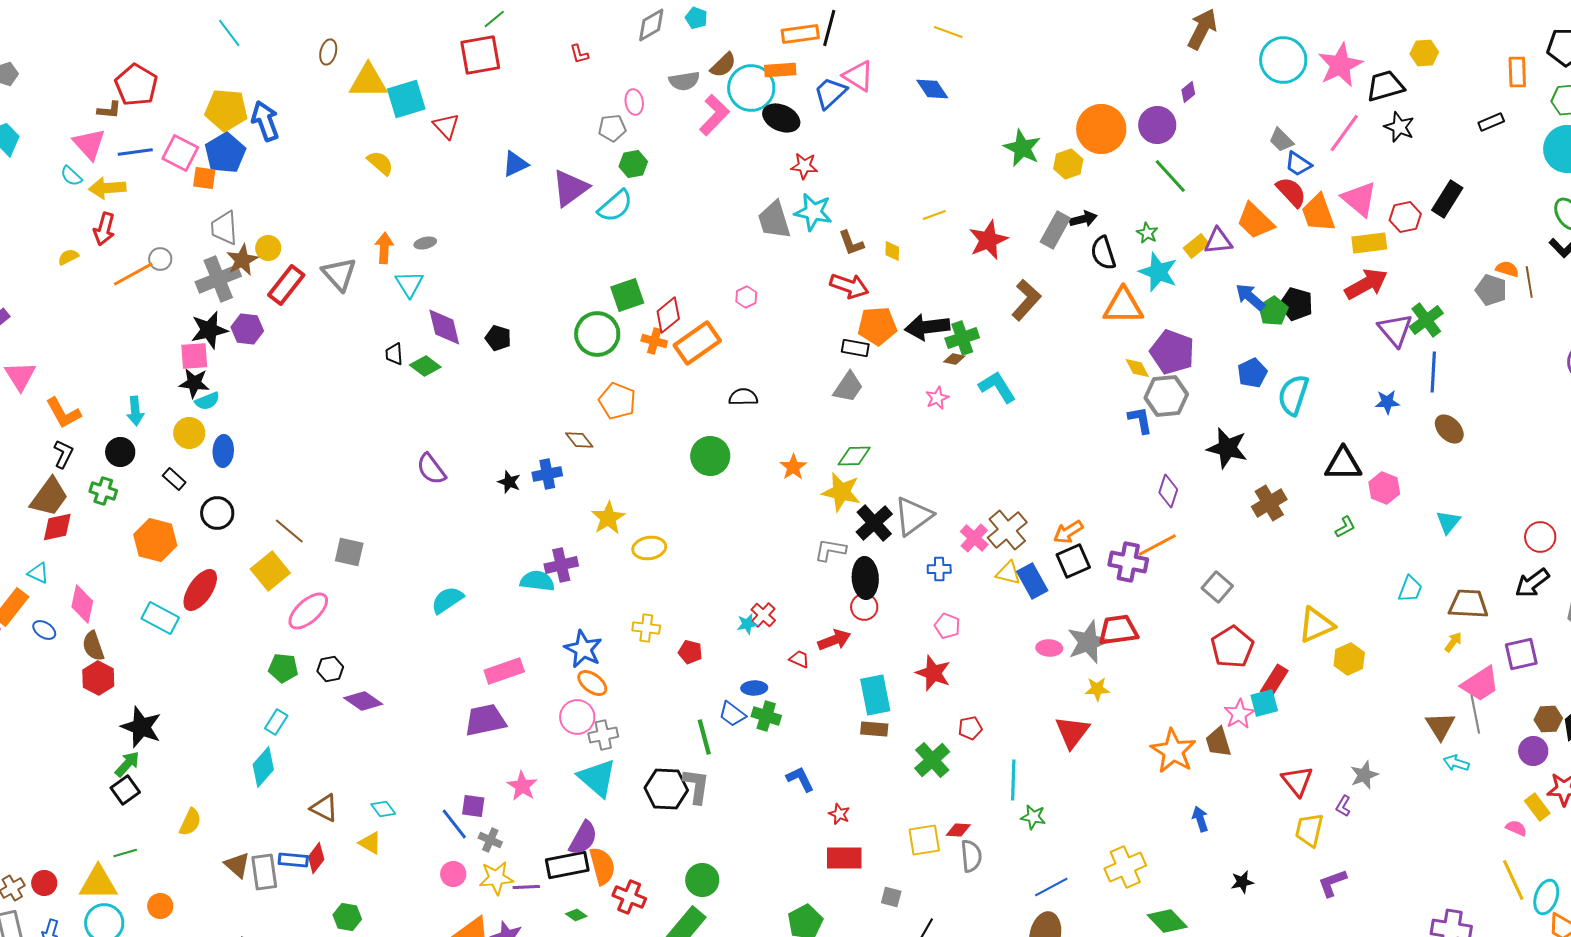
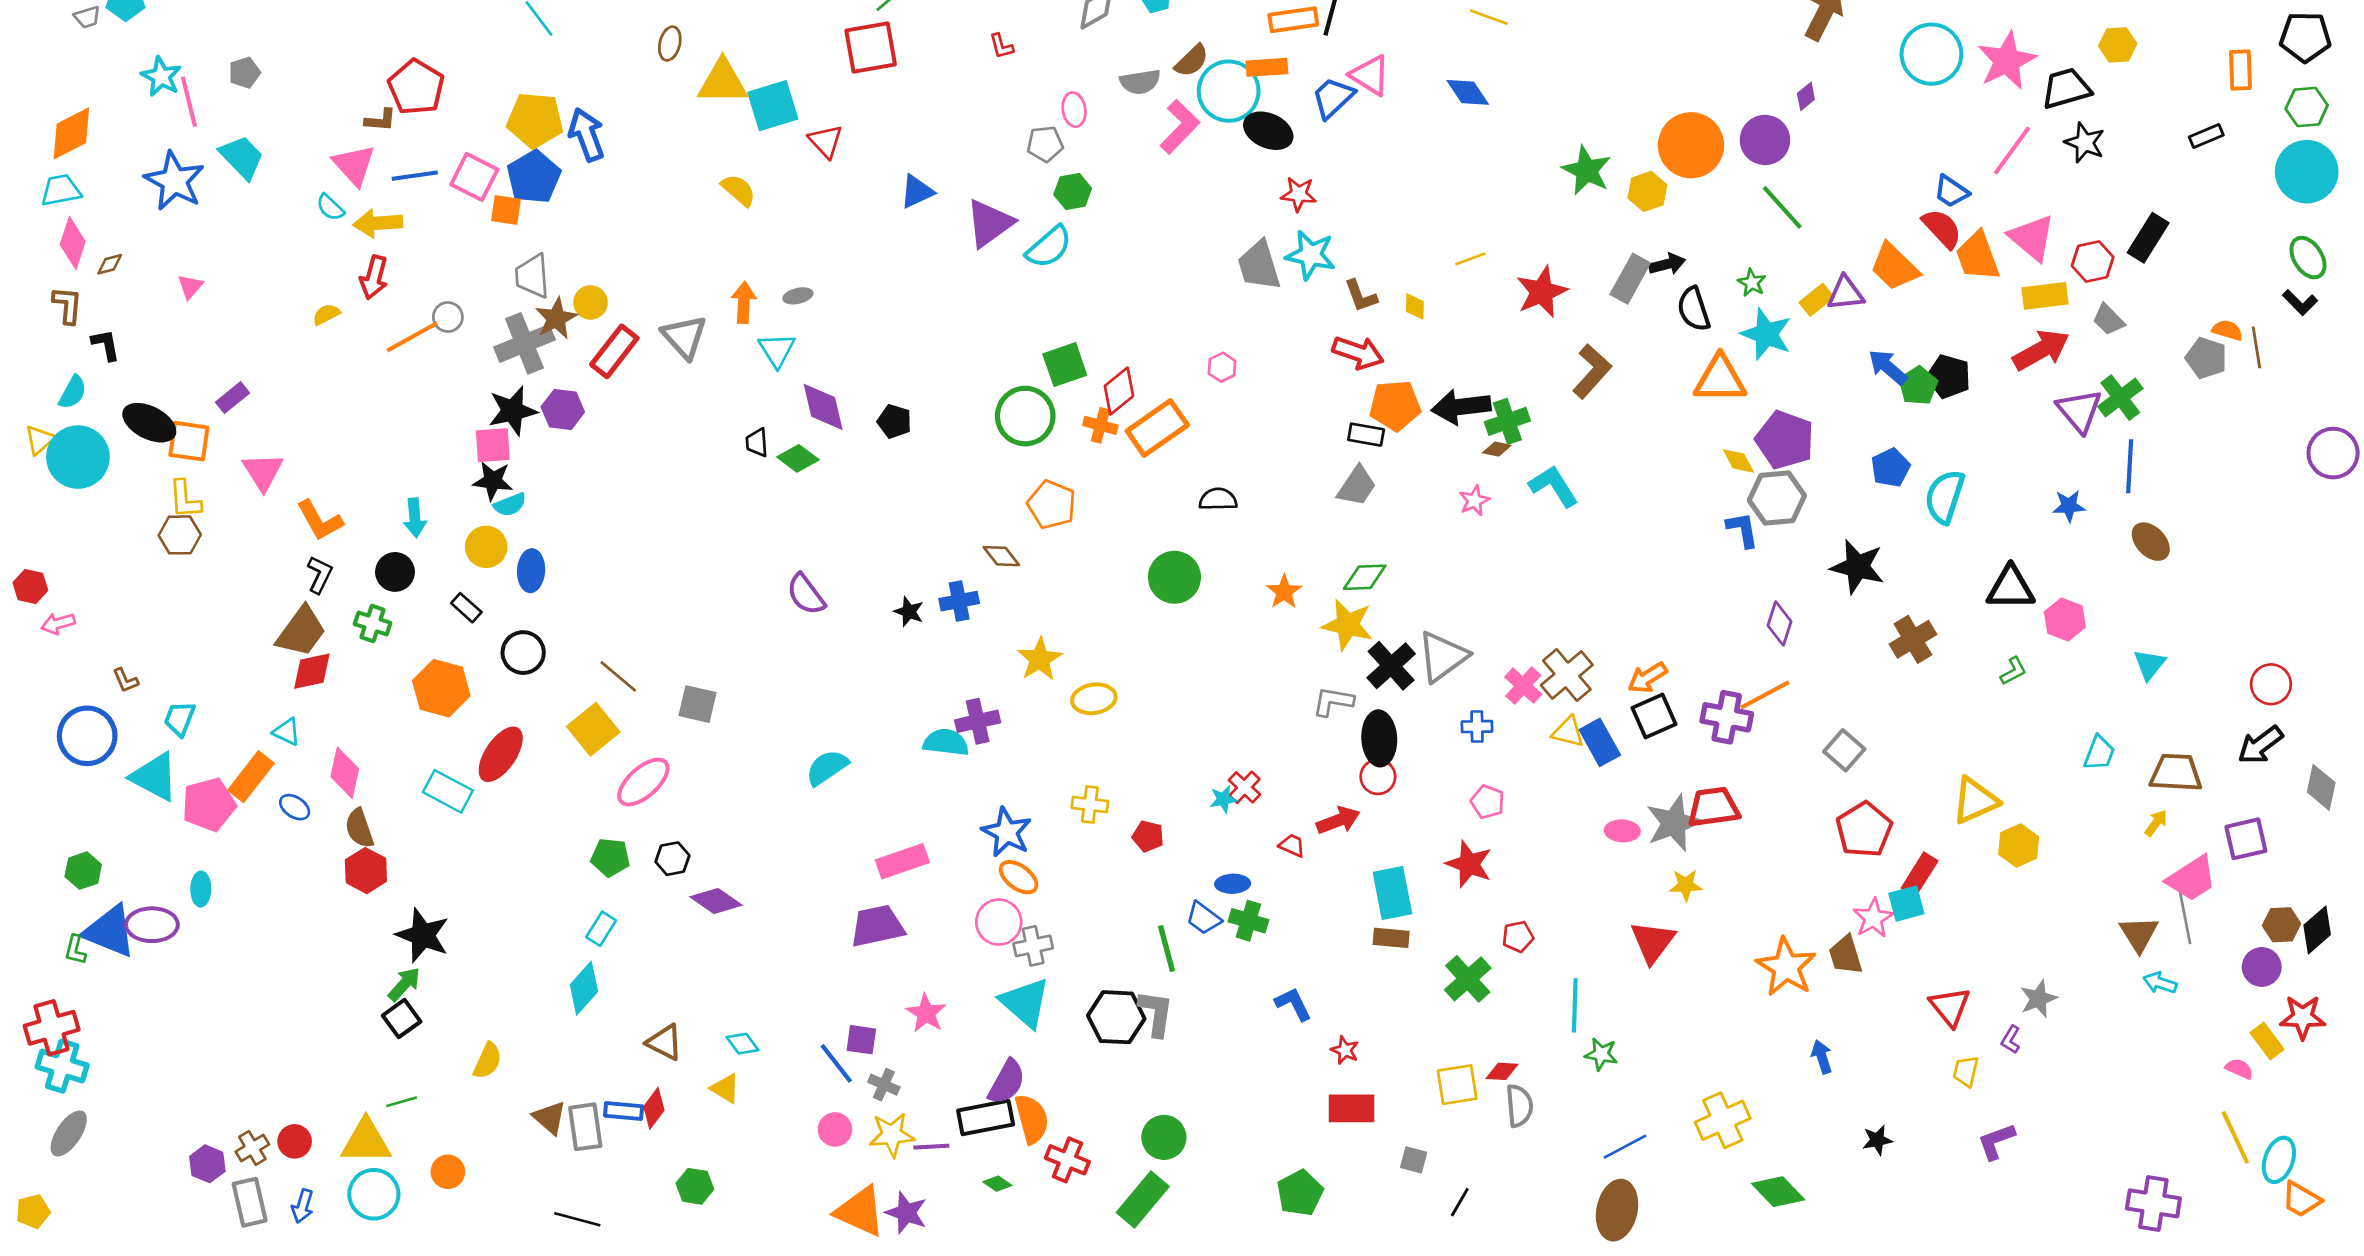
gray trapezoid: (1281, 140) -> (2108, 320), moved
yellow trapezoid: (1309, 830) -> (1966, 1071), size x0.7

